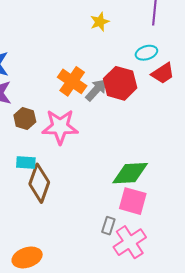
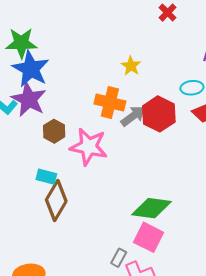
yellow star: (100, 22) -> (131, 66), moved, turned -30
orange cross: (72, 81) -> (110, 103), turned -32

